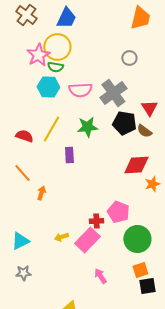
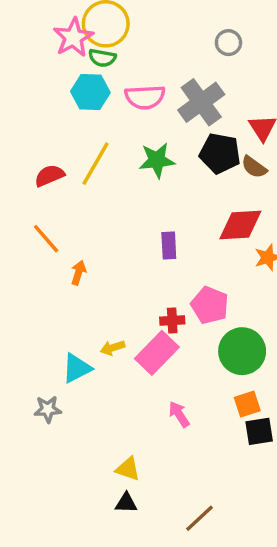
red semicircle: (24, 136) -> (49, 176), turned -42
purple rectangle: (69, 155) -> (169, 245), moved
cyan triangle: (20, 241) -> (77, 368), moved

